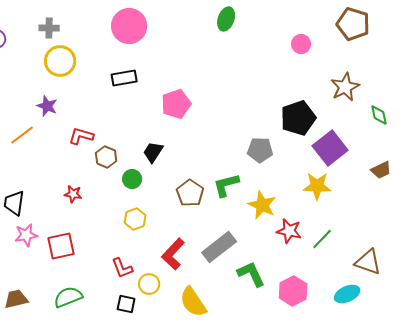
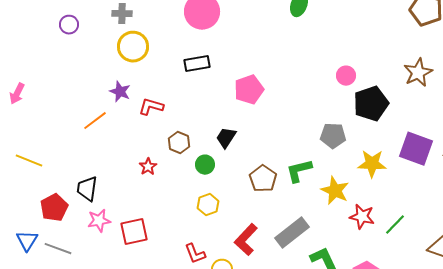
pink circle: (301, 44) -> (346, 76), moved
red L-shape: (81, 136) -> (151, 107), moved
purple square: (330, 148) -> (416, 149), moved, turned -32
yellow star: (317, 186) -> (372, 164), moved
red star: (73, 194) -> (148, 167), moved, turned 30

